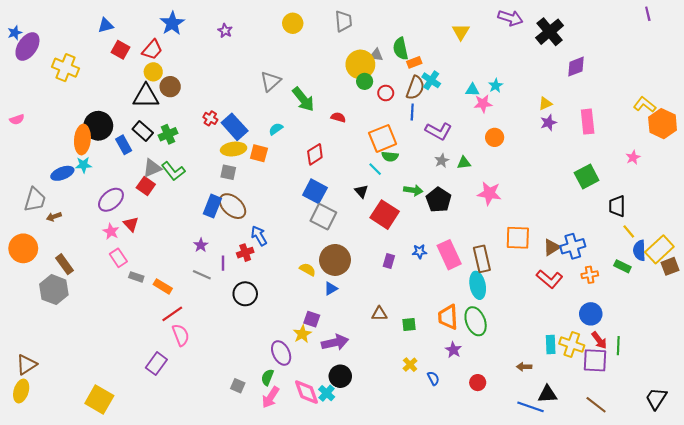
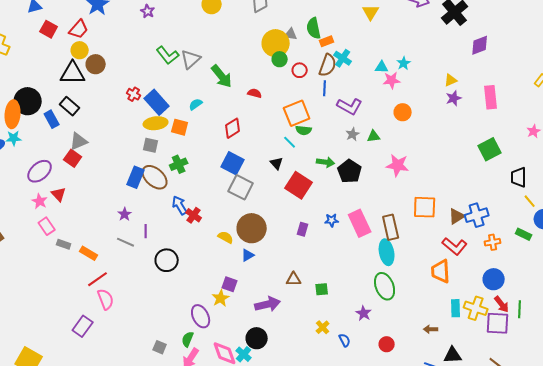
green cross: (168, 134) -> (179, 164), moved
green L-shape: (173, 171) -> (168, 55), moved
red cross: (245, 253) -> (194, 215), moved, turned -35
orange trapezoid: (448, 317) -> (441, 271), moved
purple arrow: (335, 342) -> (268, 304), moved

